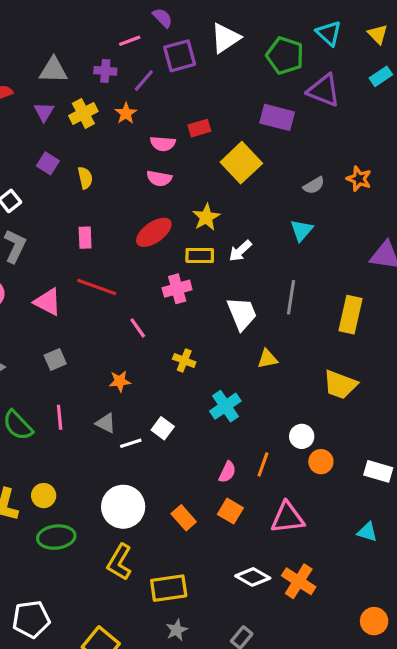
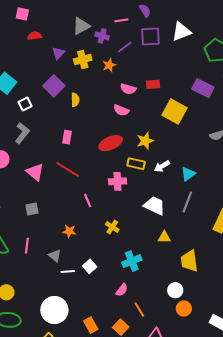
gray triangle: (53, 70) -> (81, 26), moved, turned -42
purple square: (48, 163) -> (54, 86), size x1.5
yellow square: (241, 163) -> (174, 111), turned -30
cyan triangle: (302, 230) -> (188, 174), moved
white trapezoid: (242, 314) -> (155, 206), turned -55
yellow trapezoid: (340, 385) -> (189, 261), moved, turned 50
orange line: (263, 465) -> (139, 310), moved, turned -63
pink semicircle: (227, 472) -> (122, 290), moved

